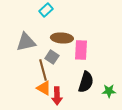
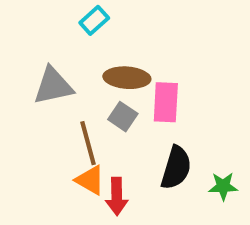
gray square: (52, 57) -> (123, 117), moved

